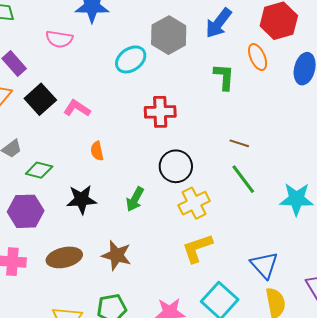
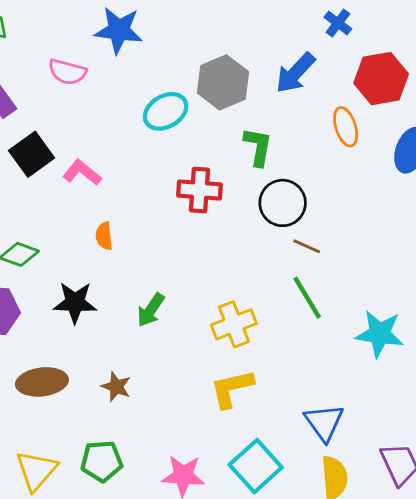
green L-shape: (224, 77) -> (258, 147), moved
black circle: (176, 166) -> (283, 203), moved
brown star: (116, 255) -> (116, 387), size x0.7

